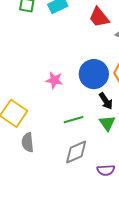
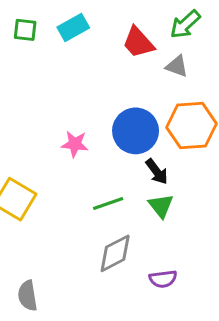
gray semicircle: (28, 142) -> (28, 296), moved

